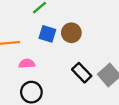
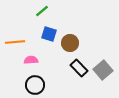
brown circle: (71, 33) -> (70, 43), moved

